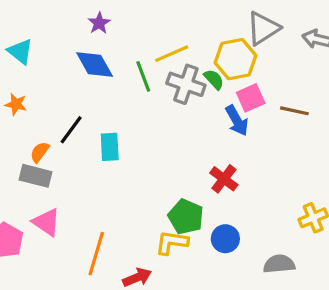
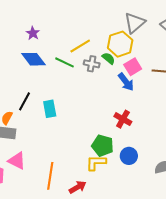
green line: (143, 76) -> (65, 62), turned -36
gray cross: (186, 84) -> (92, 64), size x0.7

